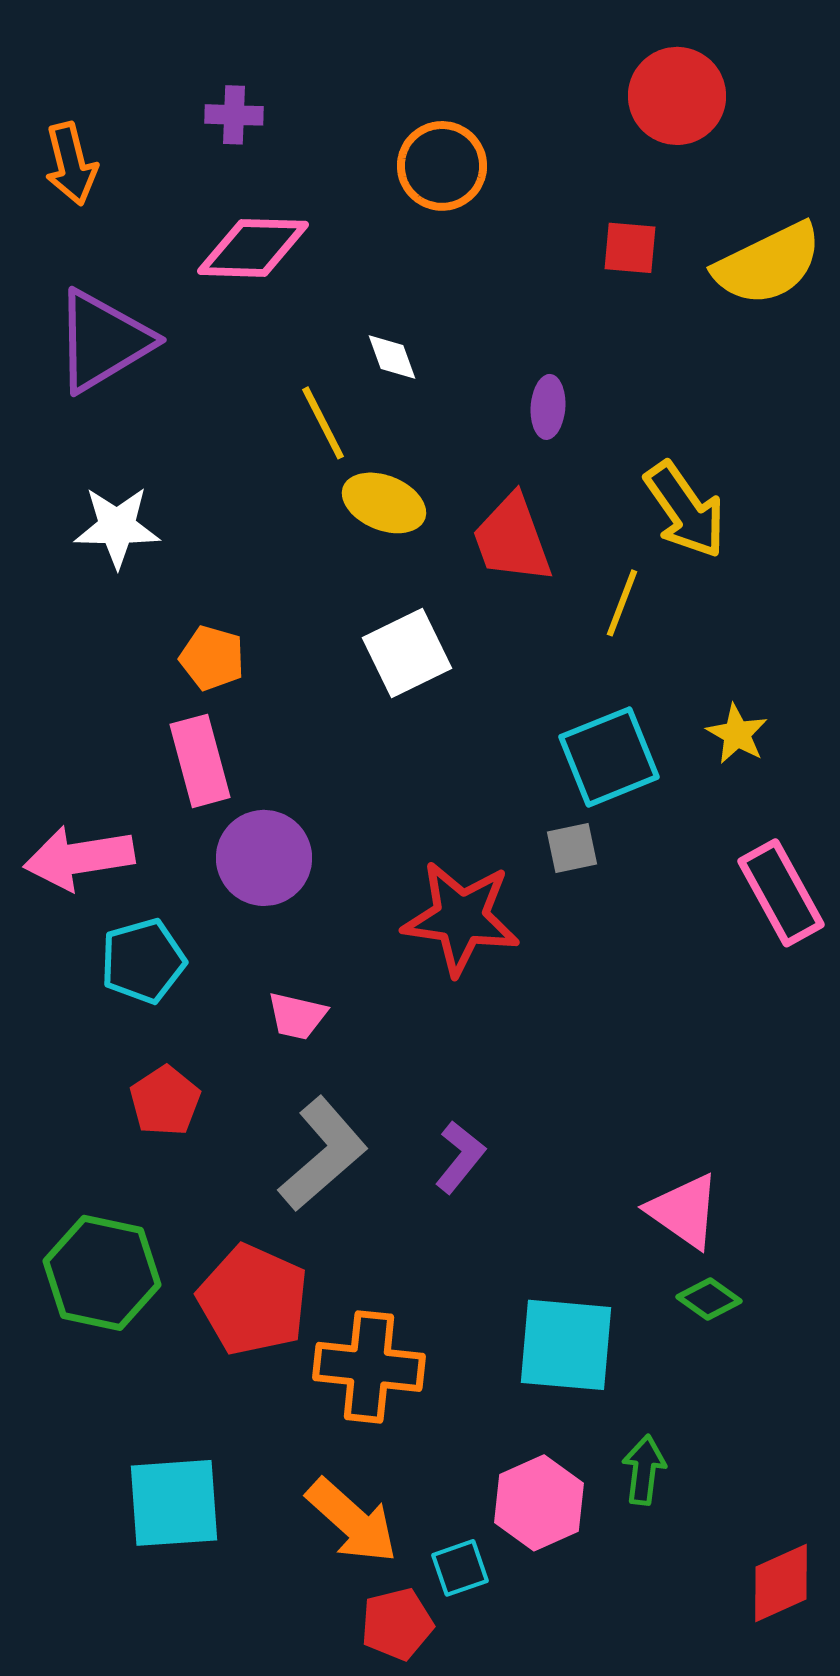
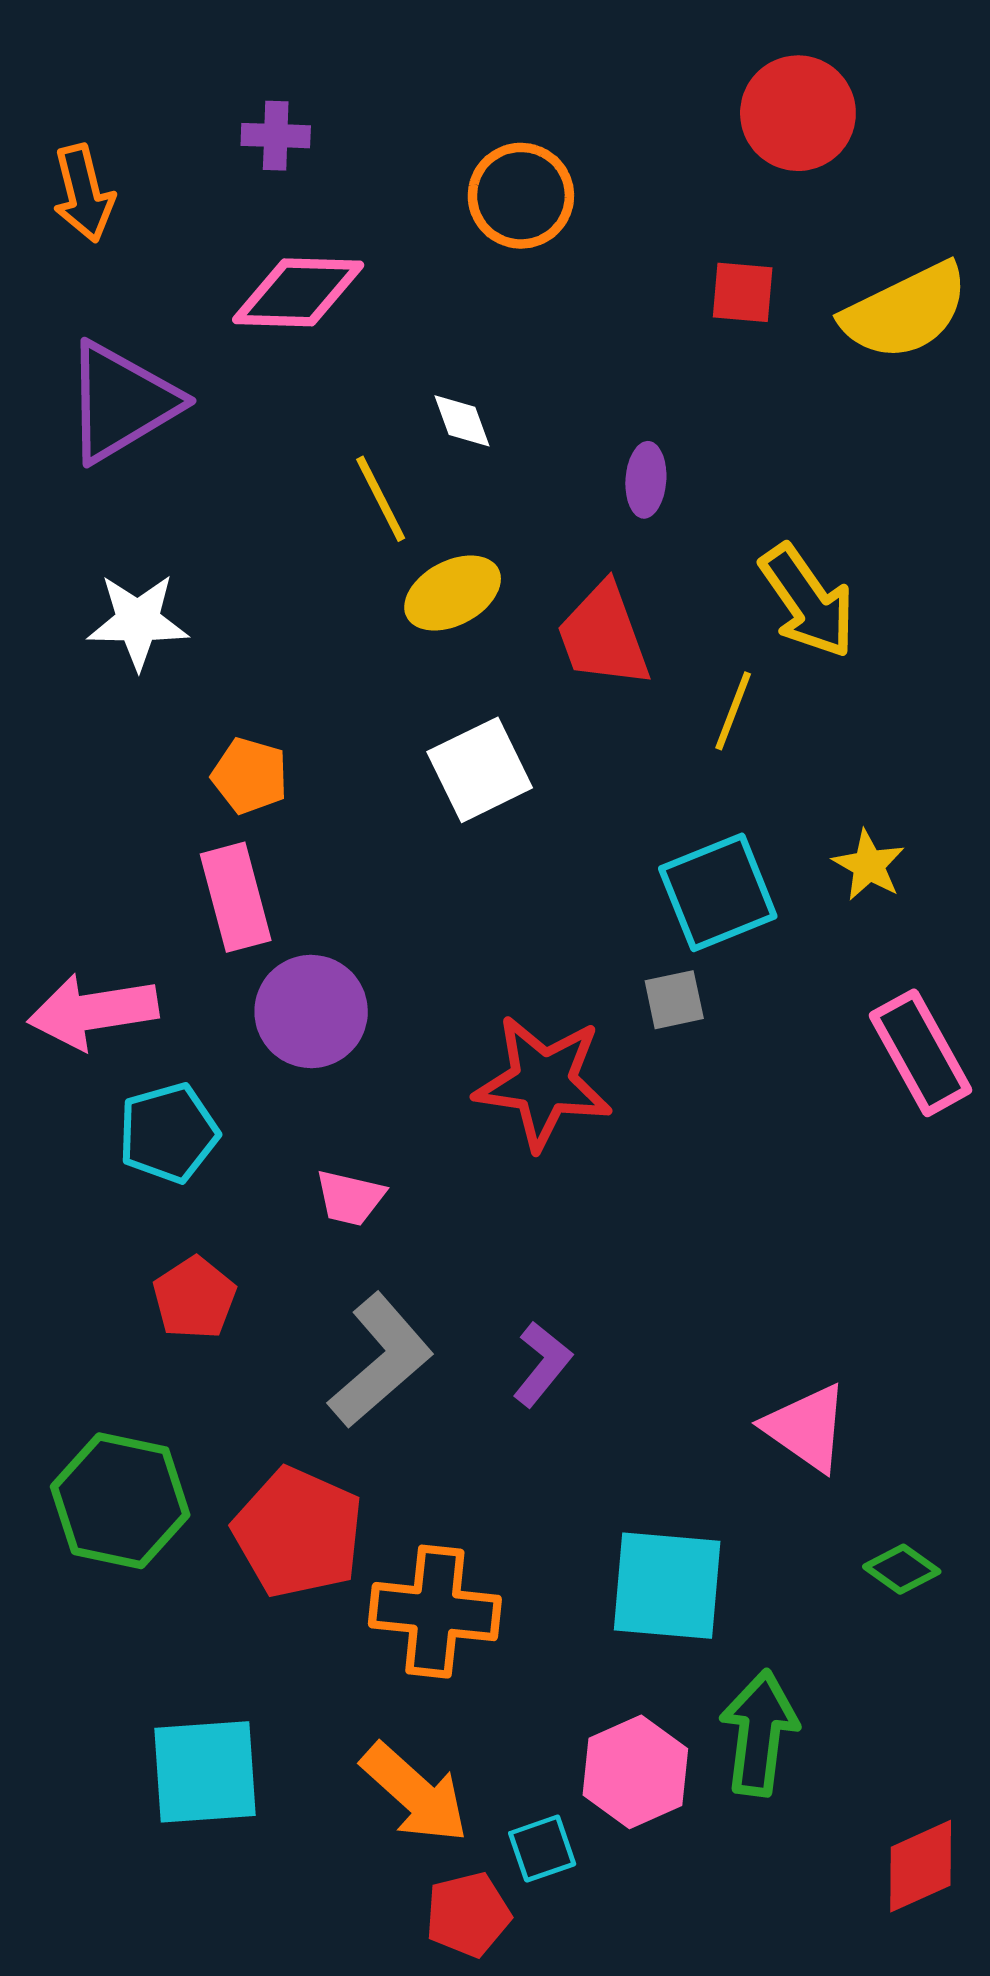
yellow ellipse: (384, 503) -> (453, 593), turned -50
green diamond: (709, 1299) -> (902, 1569), moved
green arrow: (644, 1470) -> (759, 1733), size x1.5

